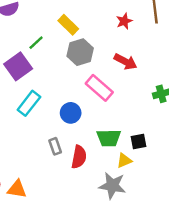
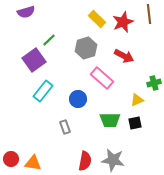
red star: (124, 21) -> (123, 22), size x1.5
yellow rectangle: (68, 25) -> (97, 19), moved
red semicircle: (79, 157) -> (85, 161), moved
yellow triangle: (124, 161) -> (137, 100), moved

